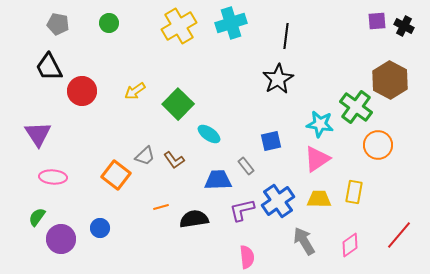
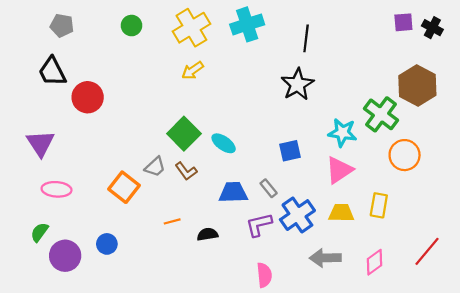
green circle: (109, 23) -> (131, 26), moved
yellow arrow: (135, 91) -> (193, 70), moved
green square: (178, 104) -> (184, 134), moved
gray rectangle: (246, 166) -> (269, 188), moved
black semicircle: (194, 219) -> (208, 234), size x0.7
gray arrow: (304, 241) -> (325, 258), turned -60

